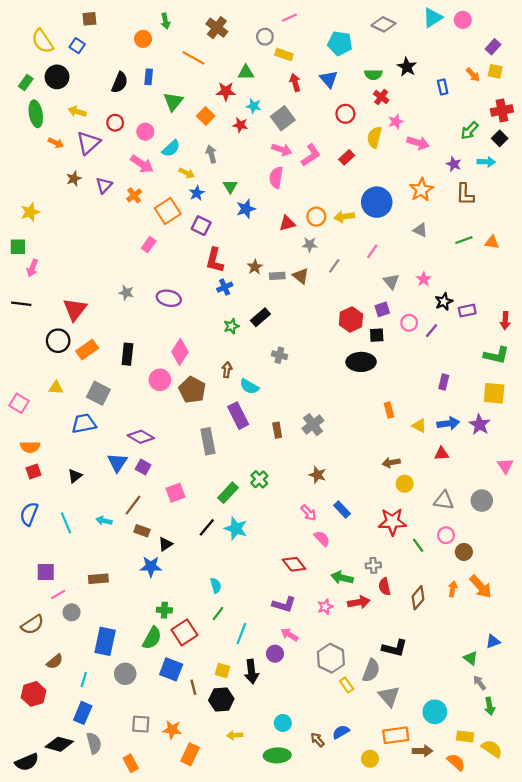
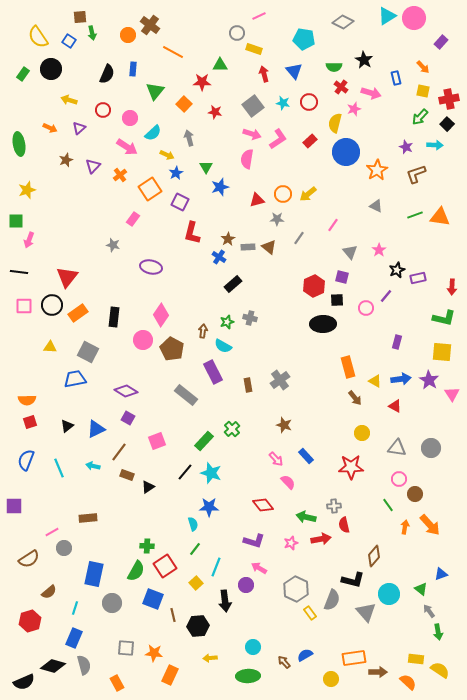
pink circle: (463, 20) -> (414, 18), size x1.5
green arrow: (165, 21) -> (92, 33), moved
brown cross: (217, 28) -> (150, 25), moved
yellow square: (495, 71) -> (423, 91), moved
cyan star: (254, 106) -> (283, 103), moved
green ellipse: (36, 114) -> (19, 144), moved
purple triangle: (88, 143) -> (79, 128), size x0.6
pink arrow: (418, 143) -> (371, 93), moved
brown L-shape: (465, 194) -> (416, 174), turned 70
blue circle: (377, 202) -> (346, 152), moved
yellow arrow: (344, 217) -> (308, 194), turned -30
orange triangle: (492, 242) -> (440, 217), size x1.5
blue cross: (225, 287) -> (219, 257), moved, turned -32
gray star: (126, 293) -> (113, 245), moved
purple square: (382, 309) -> (342, 277), turned 32
pink circle: (409, 323) -> (366, 308), moved
green star: (231, 326) -> (227, 322), moved
pink square: (19, 403) -> (24, 306), moved, turned -30
orange rectangle: (389, 410) -> (348, 367), size x1.5
gray rectangle: (208, 441) -> (186, 395), turned -40
red triangle: (442, 454) -> (395, 406), turned 32
blue triangle: (117, 463) -> (96, 429), moved, turned 30
brown arrow: (391, 463) -> (355, 398), moved, turned -119
pink triangle: (505, 466) -> (452, 394), moved
green line: (418, 545) -> (388, 505), moved
blue star: (151, 566) -> (209, 507), moved
purple square: (46, 572) -> (14, 506), moved
brown diamond: (418, 598) -> (374, 556), moved
yellow square: (222, 670) -> (196, 583), moved, turned 32
gray triangle: (389, 696) -> (366, 612), moved
cyan circle: (435, 712) -> (389, 594), moved

